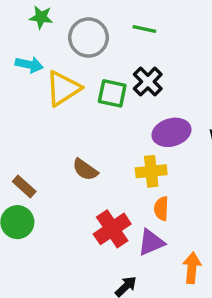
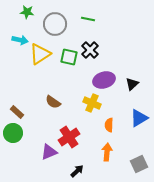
yellow cross: (151, 171) -> (92, 103), turned 30
orange semicircle: (161, 209) -> (109, 125), moved
purple triangle: (151, 242) -> (49, 152), moved
orange arrow: (192, 268) -> (107, 152), moved

